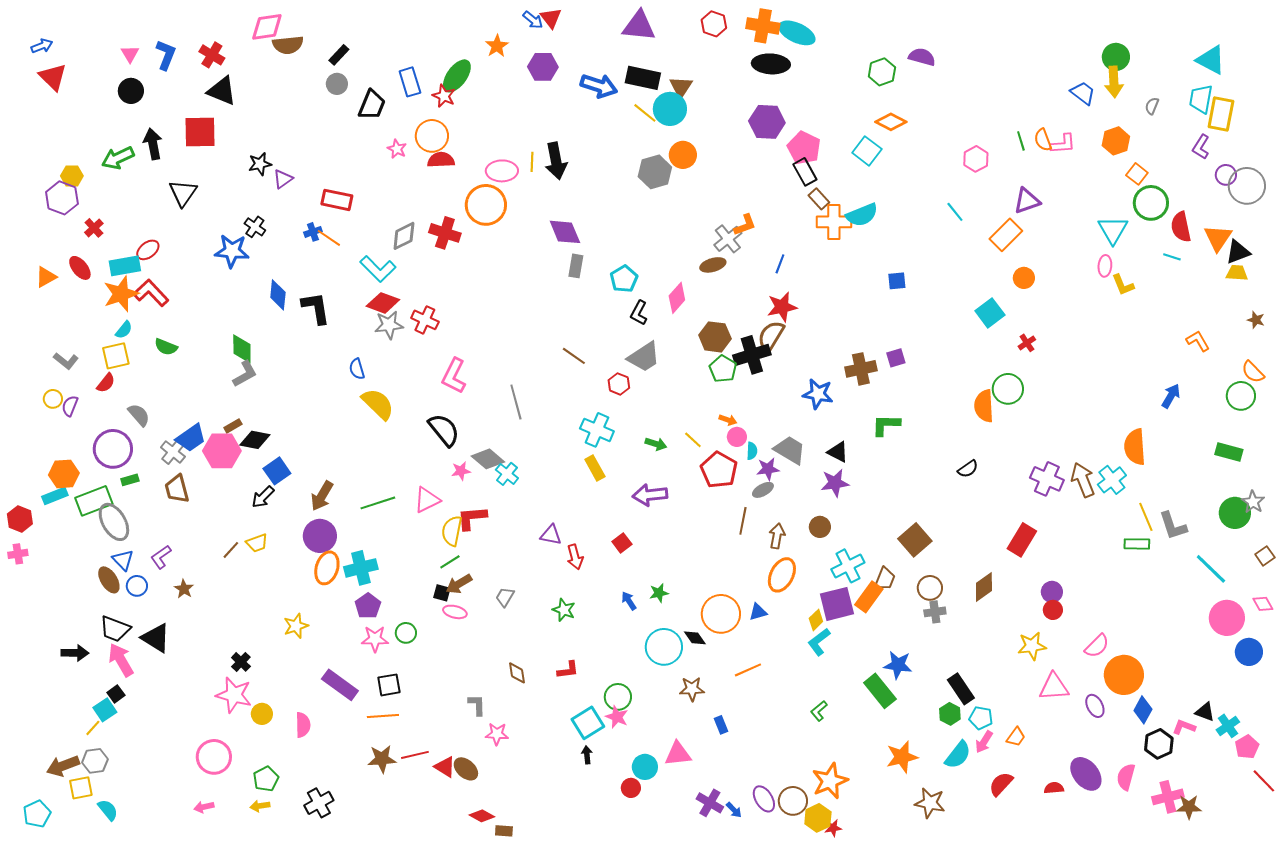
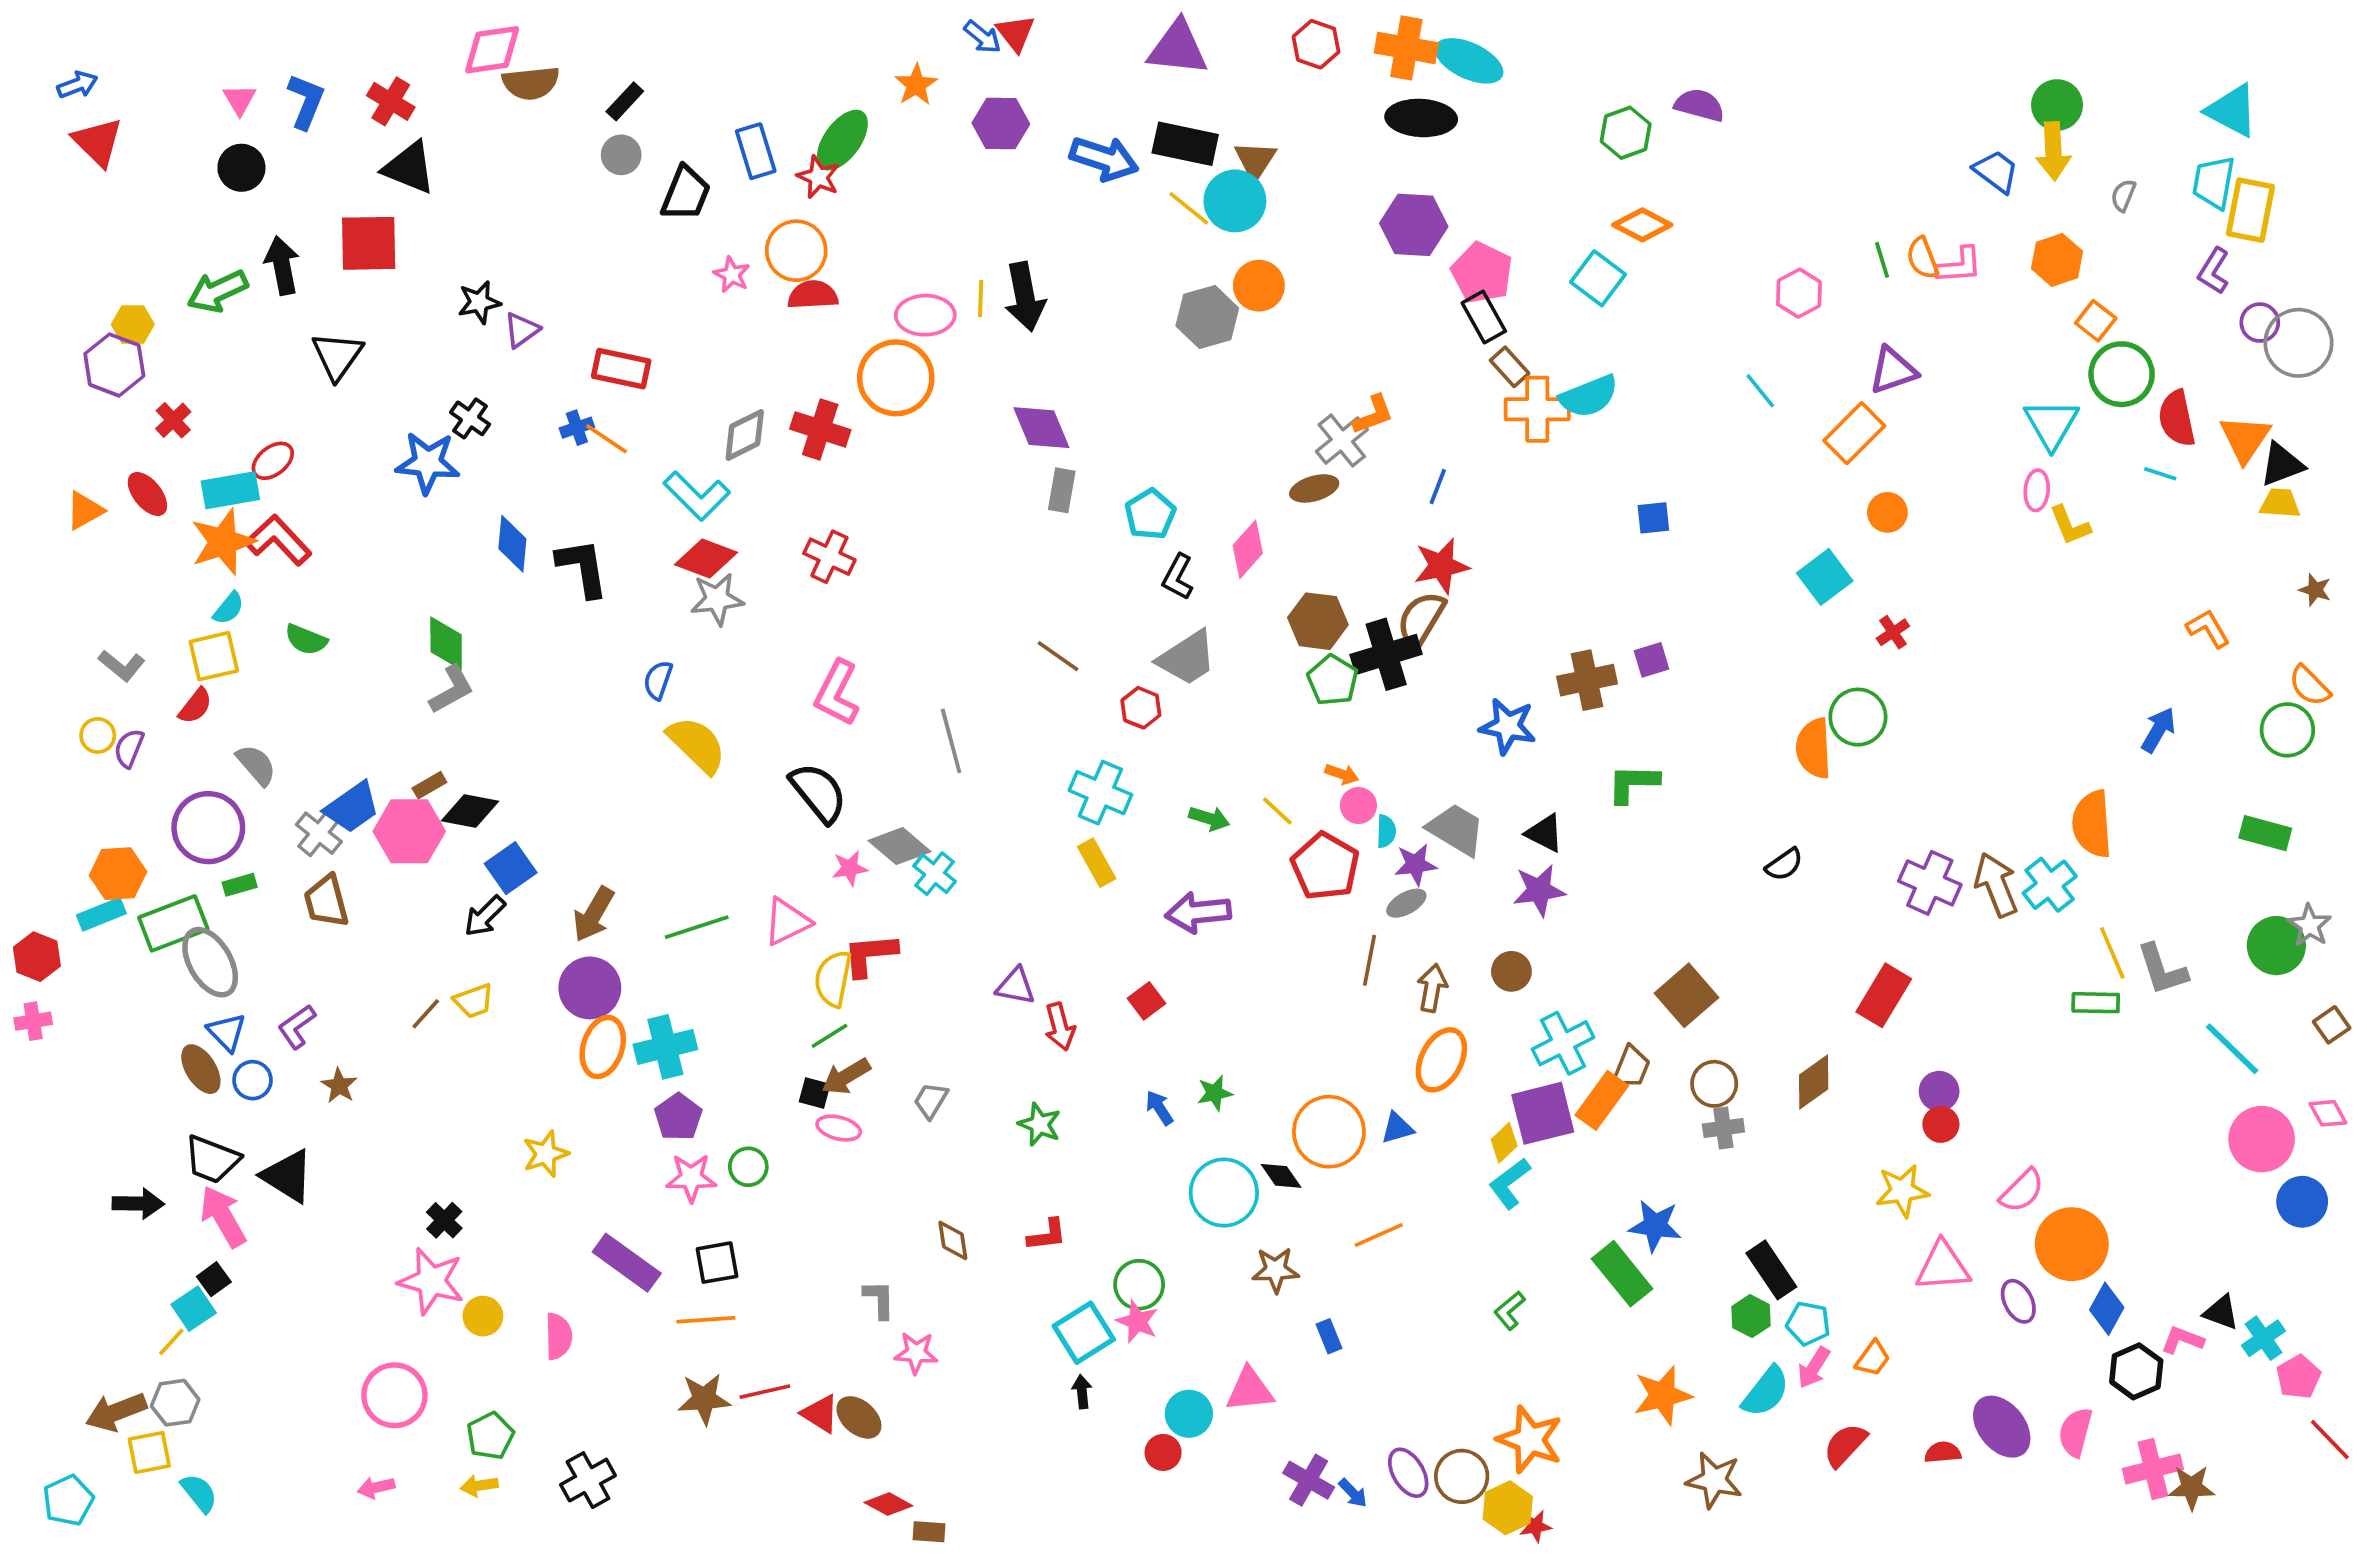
red cross: (425, 320) -> (829, 557), moved
blue semicircle: (357, 369) -> (658, 680), turned 35
orange star: (830, 781) -> (1530, 1440), turned -30

